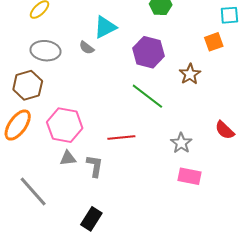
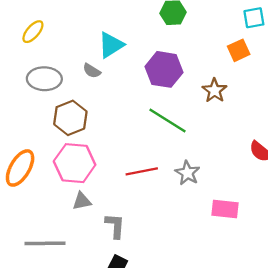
brown hexagon: (28, 85) -> (70, 118), moved
gray star: (181, 143) -> (187, 173), moved
gray L-shape: (95, 166) -> (115, 226), moved
gray line: (33, 191) -> (45, 243), turned -44

